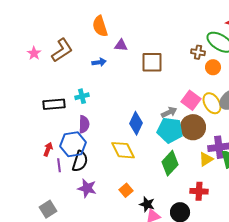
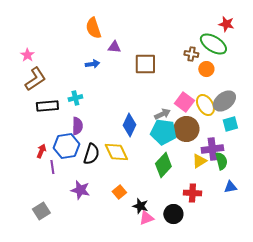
brown L-shape: (62, 50) -> (35, 79), moved
black semicircle: (80, 161) -> (91, 154), moved

